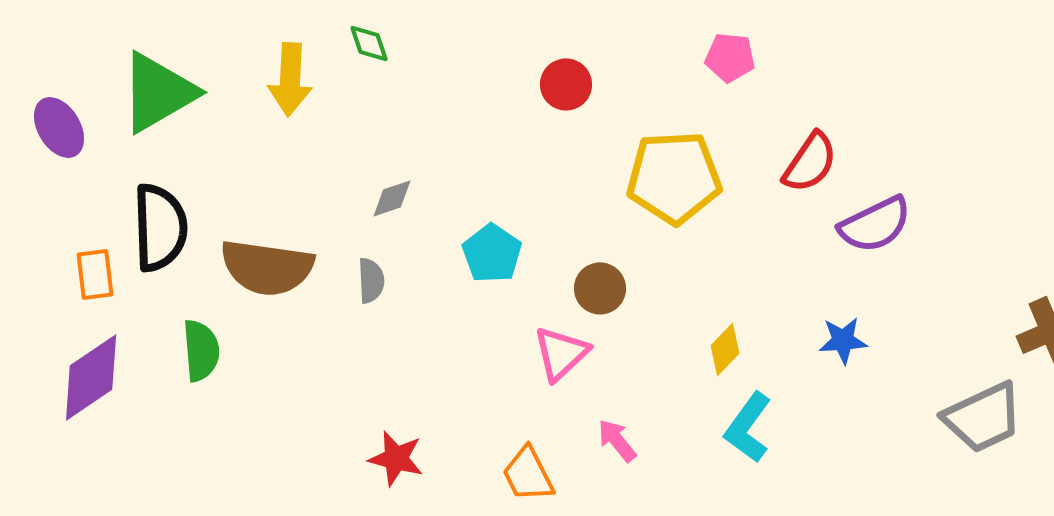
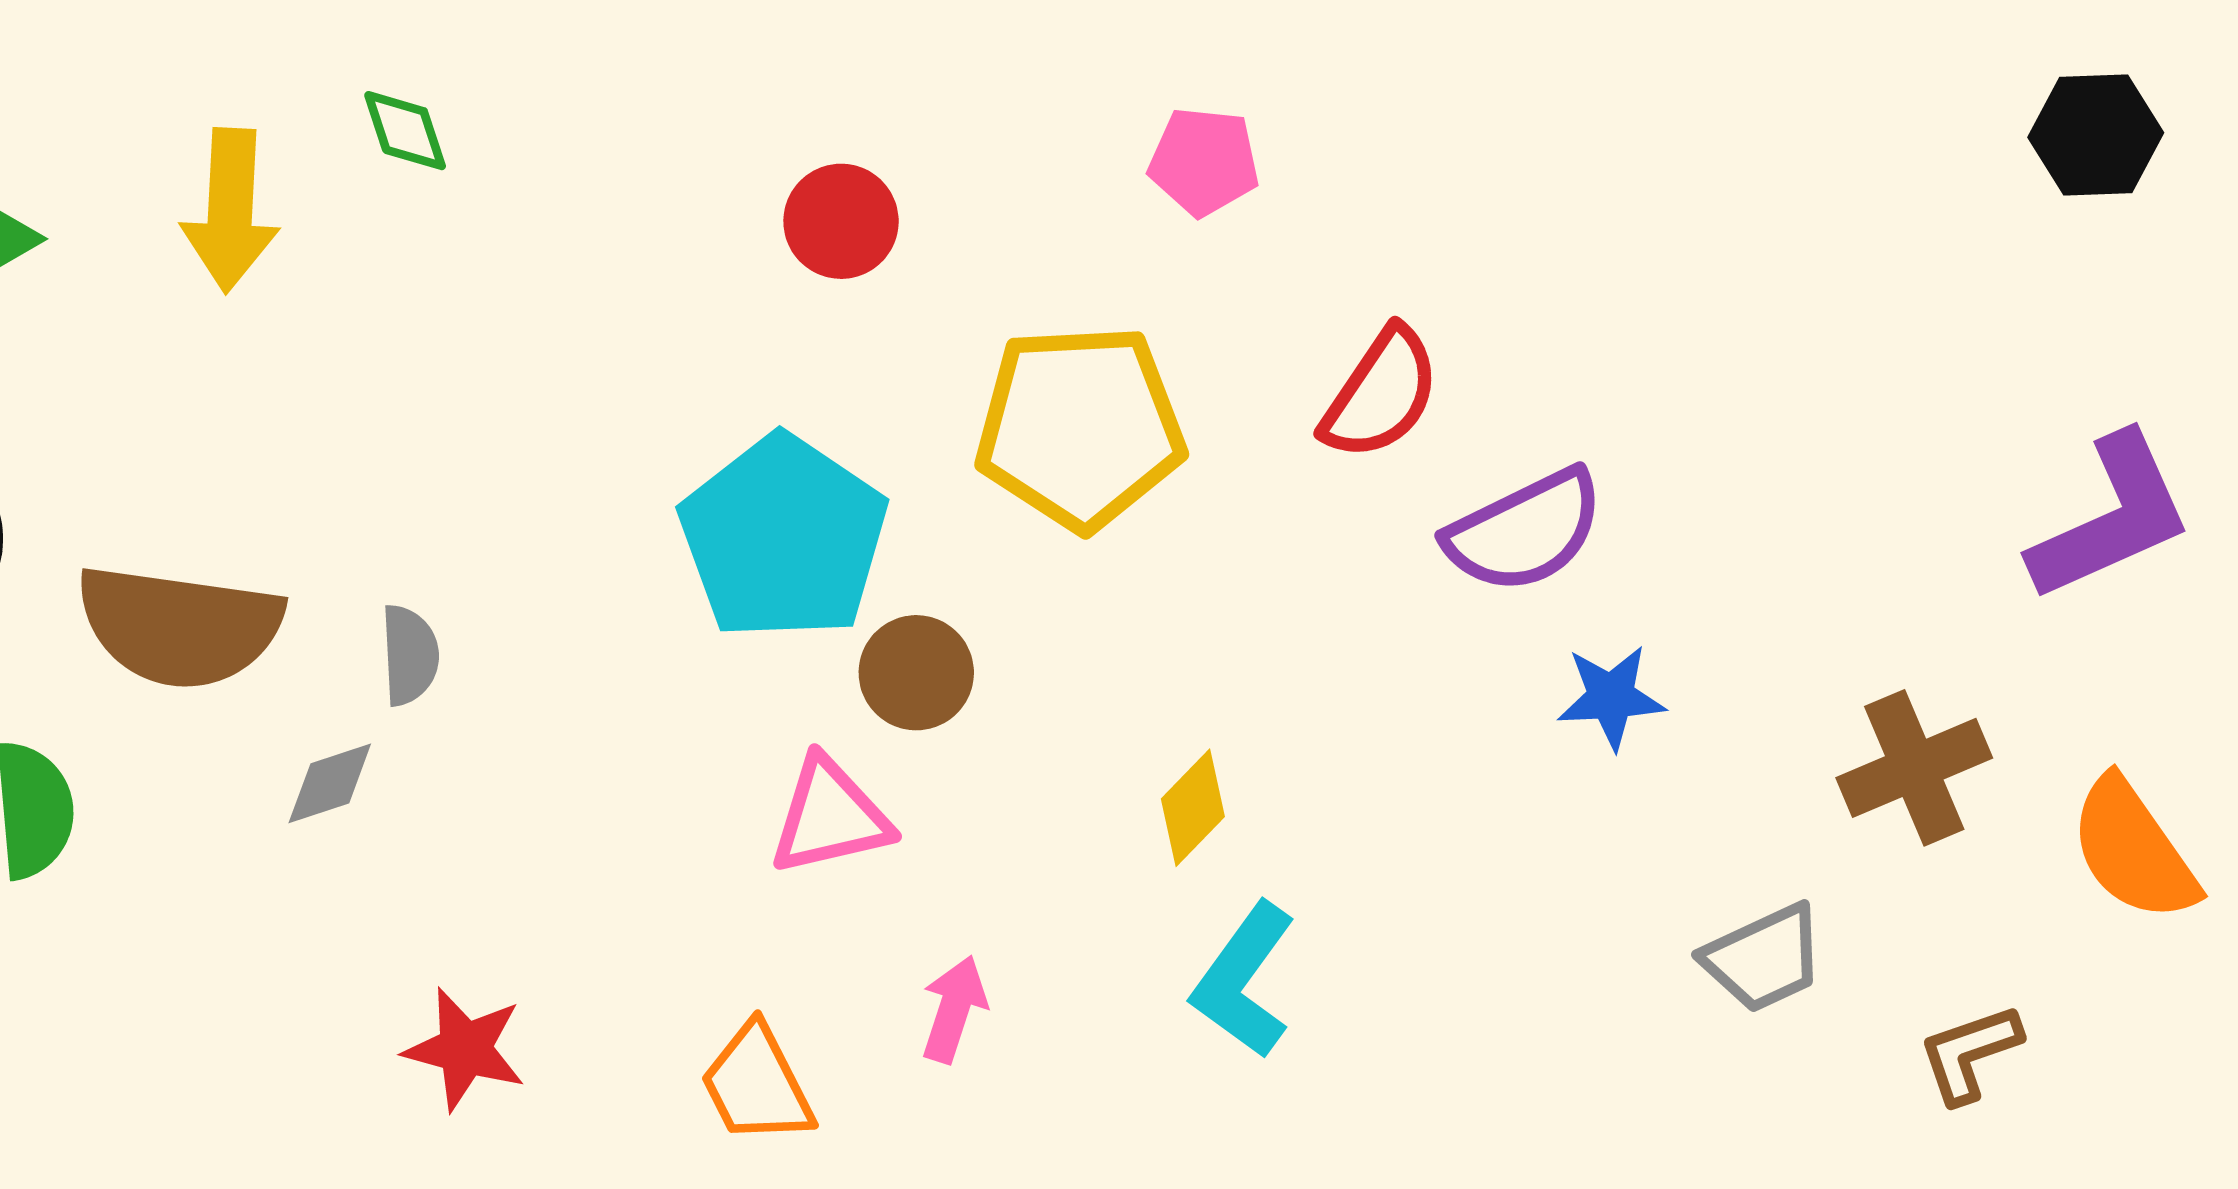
gray diamond: (392, 198) -> (330, 783), moved
cyan pentagon: (492, 253) -> (783, 538), moved, size x1.6
blue star: (843, 340) -> (1611, 697), moved
pink triangle: (561, 353) -> (830, 817), turned 30
gray trapezoid: (983, 417) -> (1764, 958), size x0.7
pink arrow: (617, 440) -> (954, 1009), turned 57

